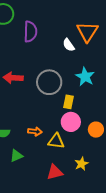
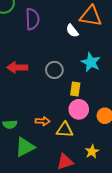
orange triangle: (87, 32) -> (91, 16), turned -50
gray circle: (49, 82) -> (54, 70), size x0.7
green triangle: (16, 156) -> (25, 147), size x1.5

